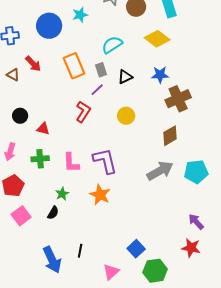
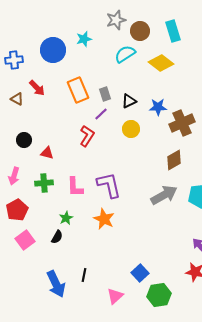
cyan semicircle: (112, 45) -> (125, 54), moved
blue star: (160, 75) -> (158, 107), moved
yellow circle: (126, 116) -> (131, 129), moved

